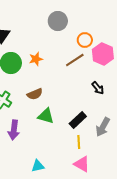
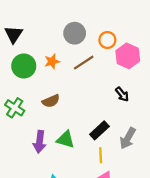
gray circle: (58, 21) -> (75, 33), moved
brown line: (75, 60) -> (84, 63), moved
green triangle: (46, 116) -> (66, 139), moved
purple arrow: (14, 130) -> (40, 142), moved

